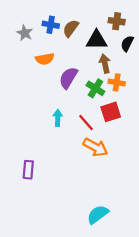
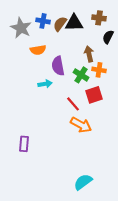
gray star: (25, 33) -> (21, 28), size x1.5
black triangle: (97, 40) -> (74, 23), moved
purple semicircle: (68, 78) -> (58, 66), turned -42
cyan arrow: (58, 118) -> (45, 84), moved, turned 80

